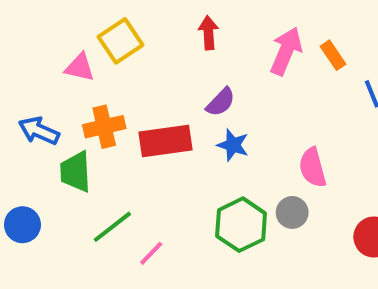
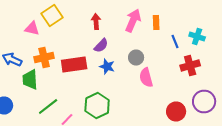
red arrow: (208, 33) -> (96, 22), moved
orange rectangle: (333, 55) -> (156, 22), turned 32
gray circle: (292, 212) -> (136, 58), moved
green hexagon: (241, 225) -> (97, 106), moved

